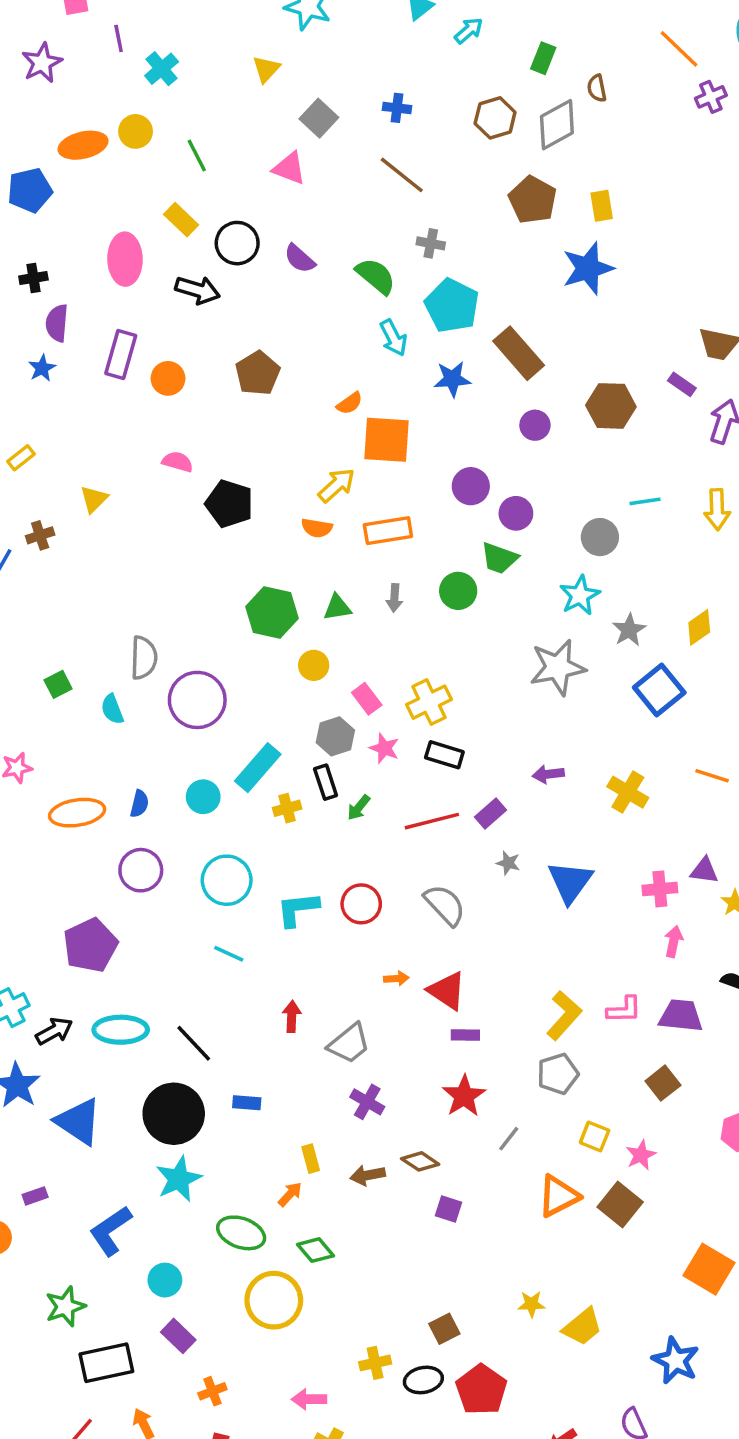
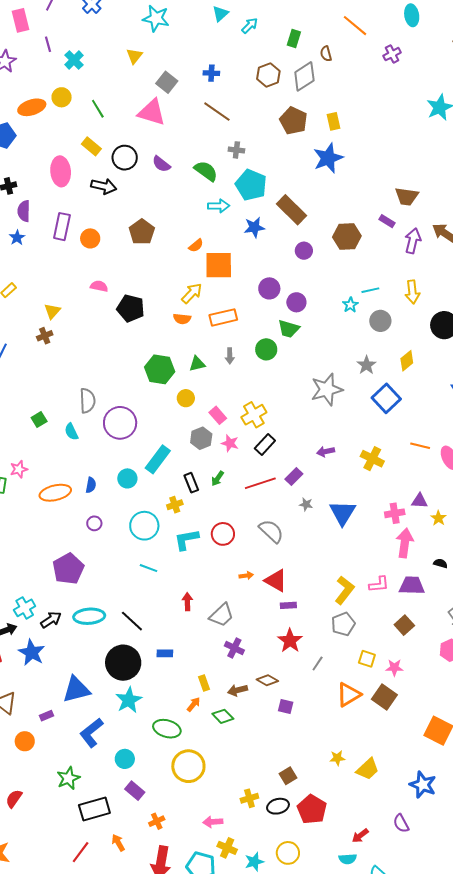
orange line: (679, 49) -> (355, 26), moved
pink triangle: (289, 168) -> (152, 112), size x1.4
cyan arrow: (393, 338) -> (219, 206), turned -60
brown cross: (40, 535) -> (45, 336), moved
gray circle: (600, 537) -> (380, 321), moved
cyan star: (580, 595) -> (350, 305), moved, size x0.7
black rectangle: (444, 755) -> (265, 445), turned -60
black rectangle: (326, 782) -> (191, 483), moved
yellow cross: (287, 808) -> (175, 505), moved
purple circle: (141, 870) -> (94, 523), size x0.6
pink arrow: (674, 941) -> (405, 543), size x1.6
blue triangle: (78, 1122) -> (76, 690), moved, turned -44
pink star: (641, 1155) -> (394, 668), turned 30
green diamond: (316, 1250) -> (223, 716), moved

